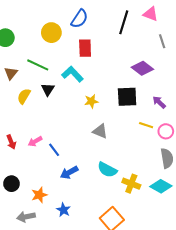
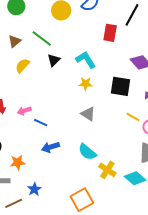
red rectangle: (85, 48) -> (110, 33), moved
cyan L-shape: (72, 74) -> (86, 60), moved
black triangle: (48, 89) -> (54, 60), moved
blue line: (54, 150) -> (41, 123), turned -40
blue star: (64, 210) -> (34, 189), moved

